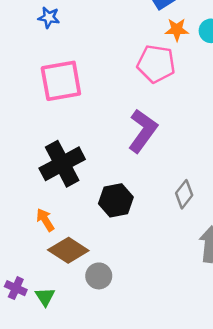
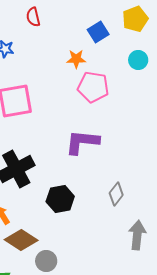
orange star: (177, 30) -> (76, 59), moved
purple L-shape: (143, 131) -> (82, 142), turned -120

